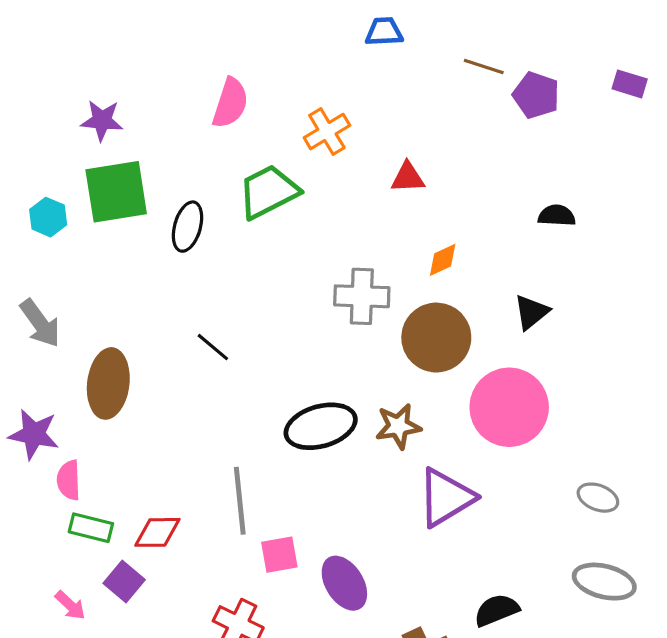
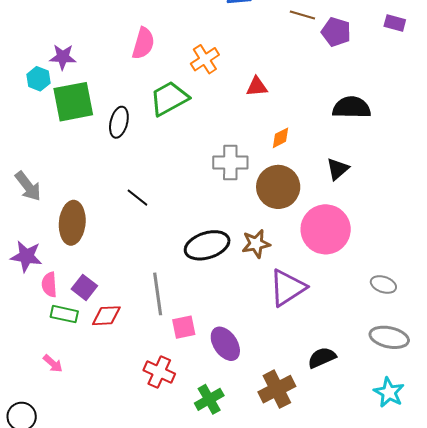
black semicircle: (557, 216) -> (352, 107), size x1.6
cyan hexagon: (48, 217) -> (38, 79), moved
purple square: (124, 582) -> (84, 287), moved

